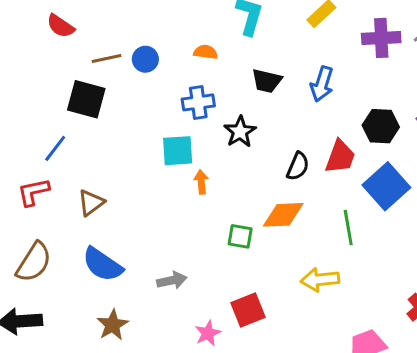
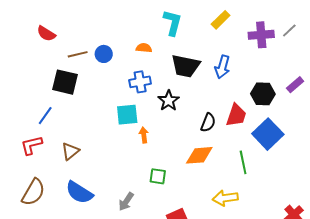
black trapezoid: (267, 81) -> (185, 66), size x1.4
green square: (240, 236) -> (158, 176), moved
gray arrow: (172, 280) -> (126, 202), turned 138

